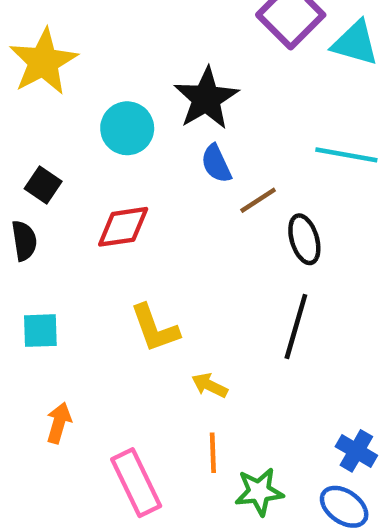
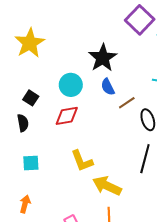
cyan circle: (127, 128) -> (71, 85), moved
yellow arrow: (210, 385) -> (107, 186), size x1.8
orange arrow: (59, 423) -> (25, 204), moved

